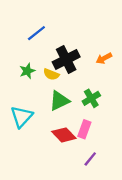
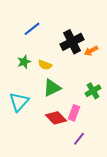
black cross: (66, 59) -> (72, 42), moved
green cross: (91, 98) -> (93, 91), moved

